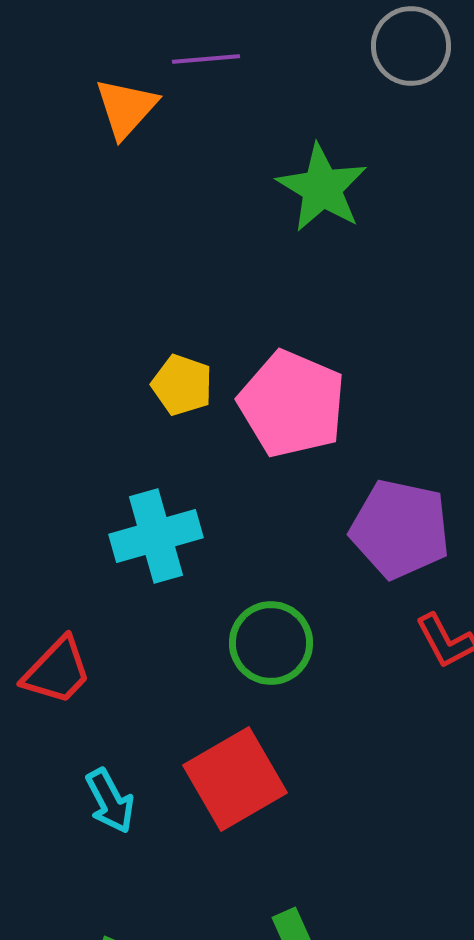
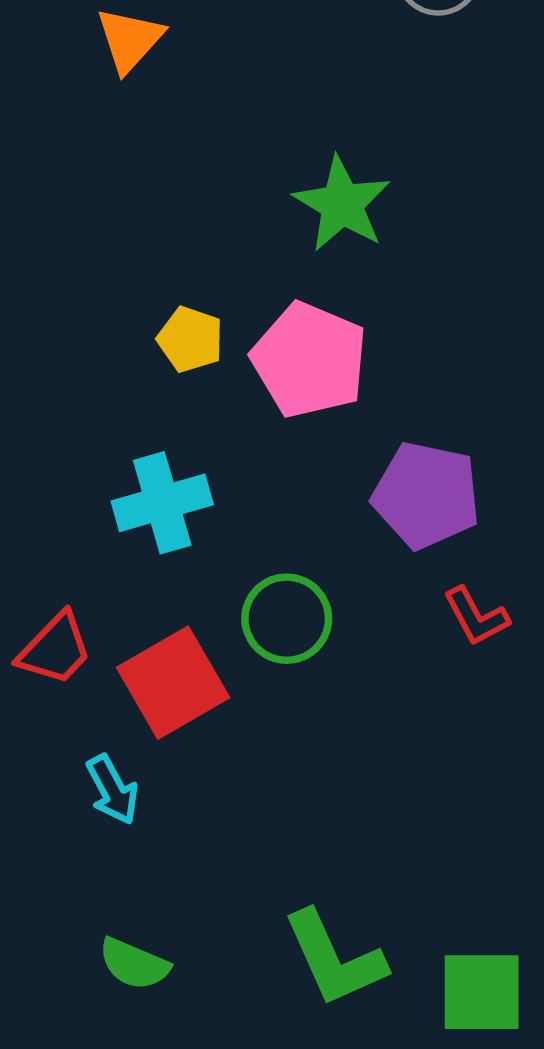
green star: (322, 188) -> (342, 204), moved
red square: (235, 779) -> (173, 683), moved

